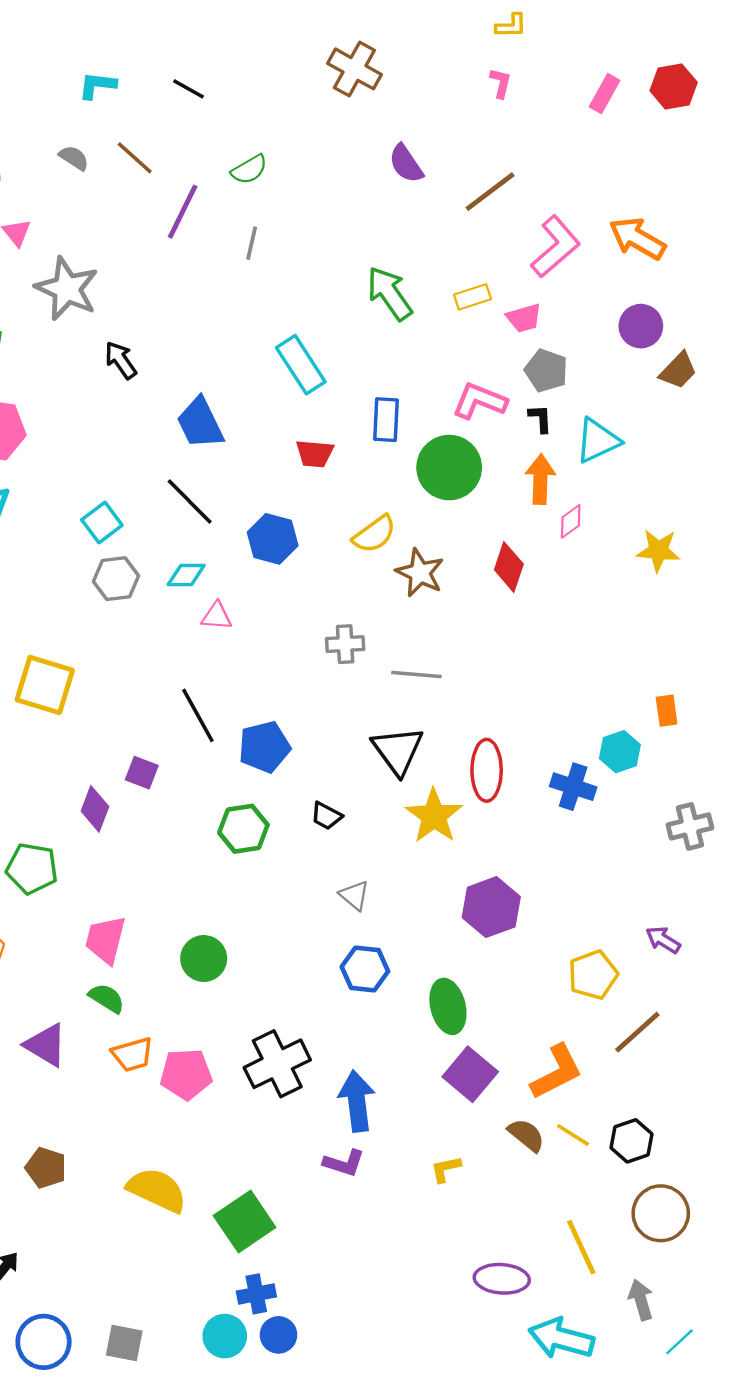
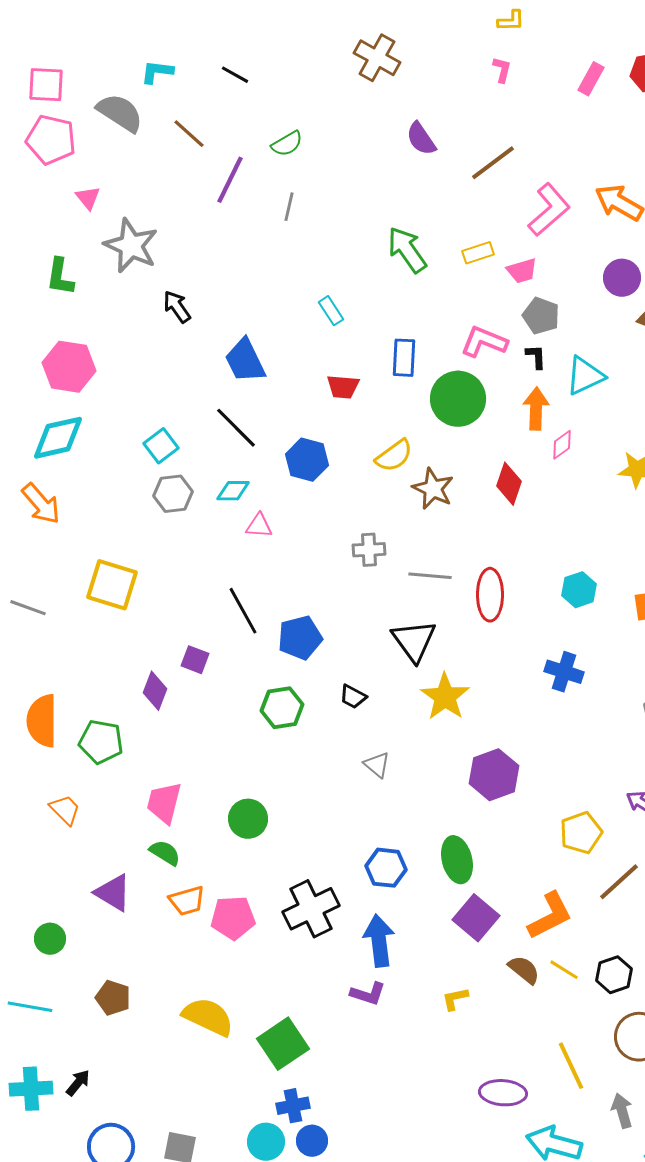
gray semicircle: (74, 158) -> (120, 113), moved, size x1.8
cyan rectangle: (301, 365) -> (331, 311), size x0.6
cyan hexagon: (620, 752) -> (579, 590), moved
red ellipse: (487, 770) -> (490, 595), moved
blue hexagon: (365, 969) -> (386, 868), moved

